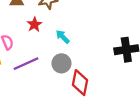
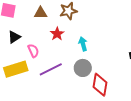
cyan arrow: (63, 37) -> (83, 44), turned 32

